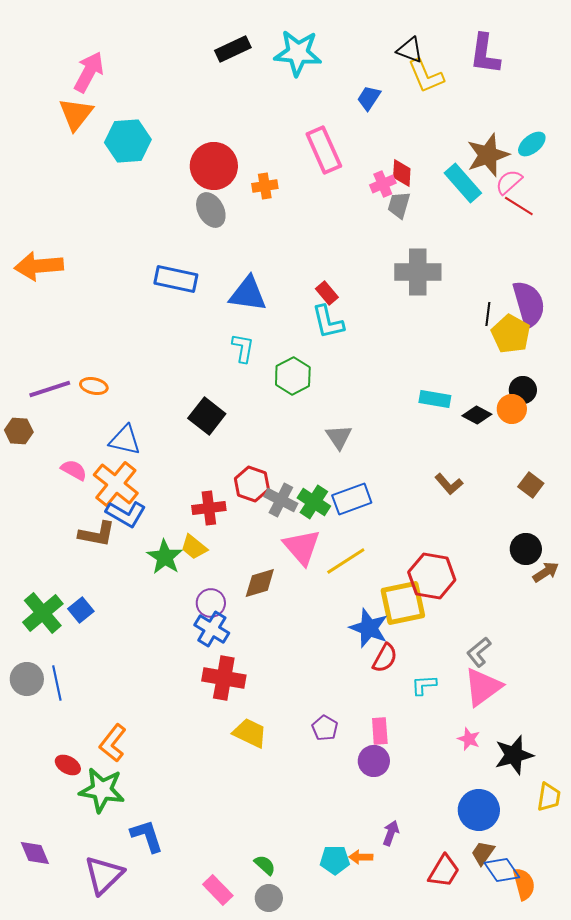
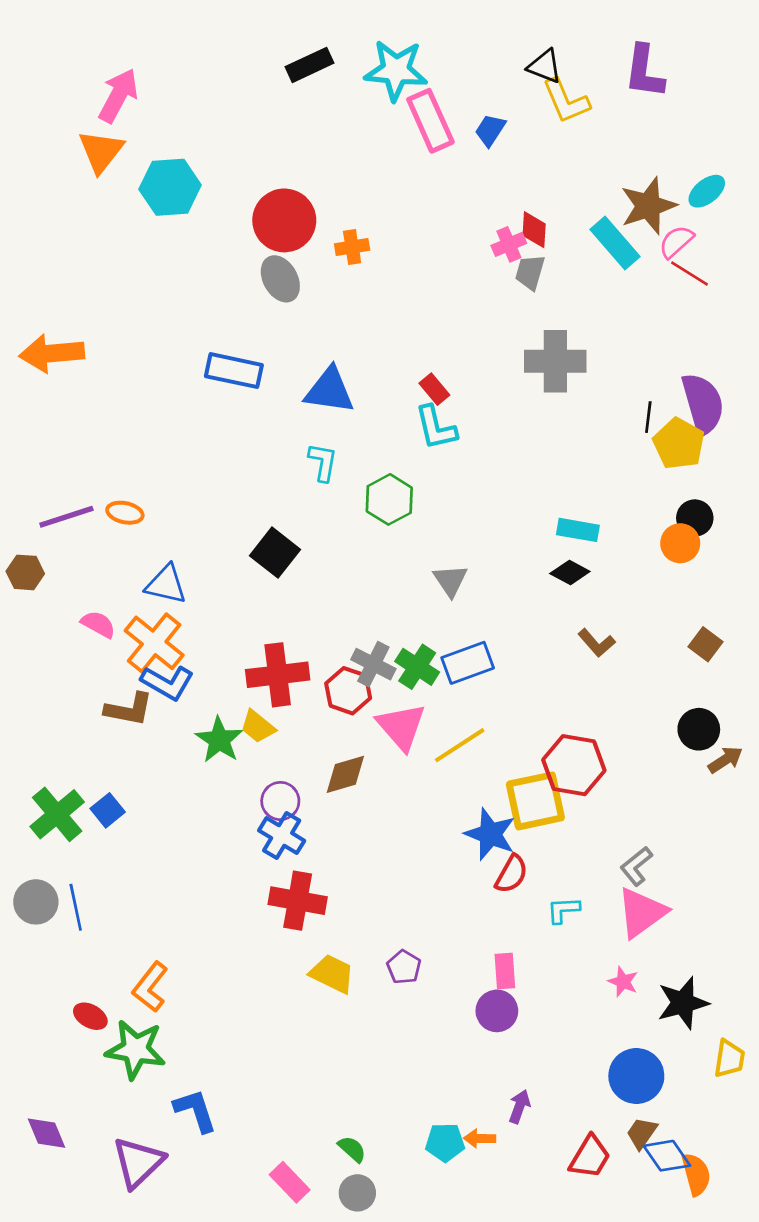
pink rectangle: (324, 150) -> (430, 121), moved
black diamond: (477, 415) -> (570, 572), moved
red hexagon: (252, 484) -> (348, 691), moved
red cross: (209, 508) -> (278, 675), size x1.4
purple pentagon: (325, 728) -> (404, 967), moved

